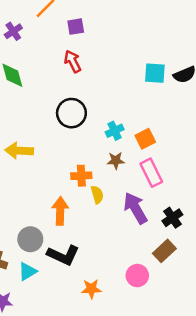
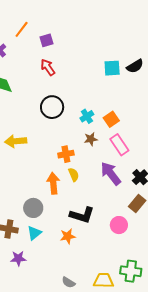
yellow semicircle: (97, 195) -> (74, 175), moved
black L-shape: (63, 255) -> (82, 215), moved
orange star: (91, 289) -> (68, 236), moved

